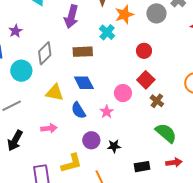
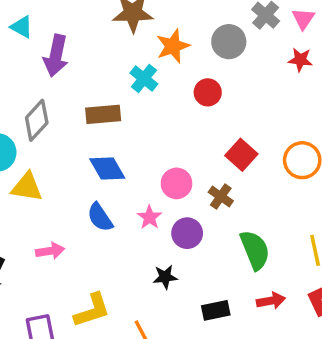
purple arrow: (71, 17) -> (56, 56), moved
red circle: (144, 51) -> (208, 92), moved
red square: (146, 80) -> (241, 155), moved
yellow triangle: (55, 93) -> (27, 187), moved
brown cross: (157, 101) -> (221, 197), moved
green semicircle: (166, 133) -> (255, 250), turned 30
purple circle: (91, 140) -> (187, 233), moved

